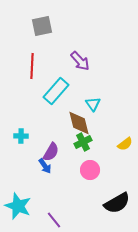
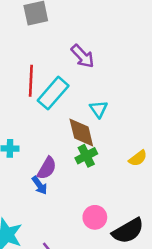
red line: (32, 66) -> (31, 81), moved
pink circle: (90, 170) -> (95, 217), moved

